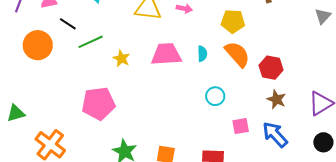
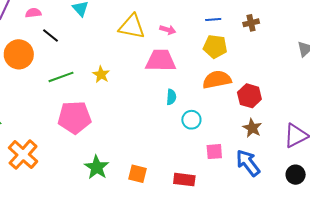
green line: (91, 42) -> (61, 77), moved
pink trapezoid: (166, 54) -> (161, 61), moved
cyan semicircle: (202, 54) -> (171, 97), moved
orange semicircle: (237, 54) -> (217, 80), turned -64

